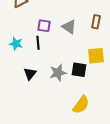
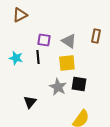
yellow square: (96, 56) -> (67, 63), moved
gray star: (58, 73) -> (58, 87), turned -30
black triangle: (30, 74) -> (30, 102), moved

